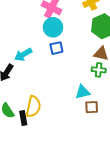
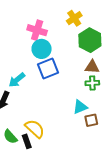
blue square: (56, 48) -> (48, 68), size x1.5
yellow semicircle: (33, 107) -> (35, 129), turned -50

